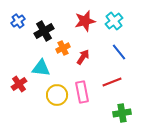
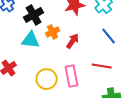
cyan triangle: (41, 68) -> (31, 40), moved
red line: (112, 82) -> (102, 66), turned 30

